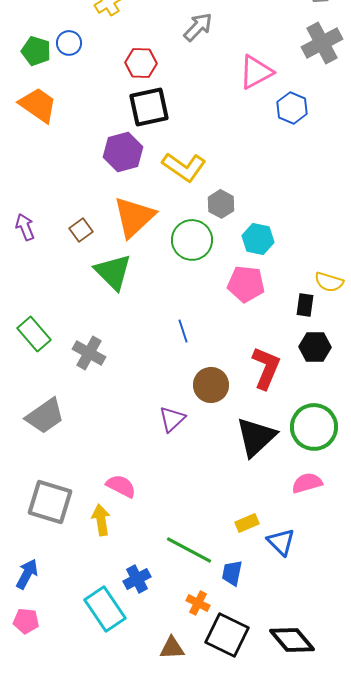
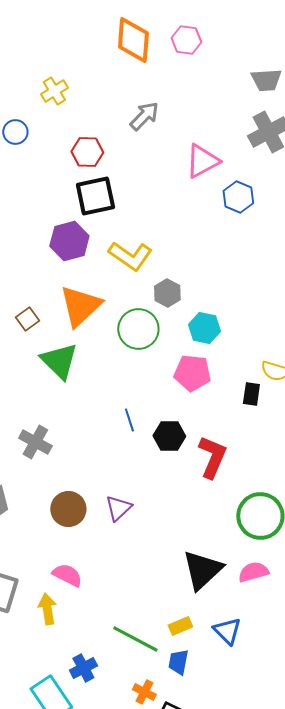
black hexagon: (315, 347) -> (169, 436), moved
brown circle: (211, 385) -> (68, 509), moved
black triangle: (256, 437) -> (202, 570), moved
yellow rectangle: (247, 523) -> (180, 626), moved

